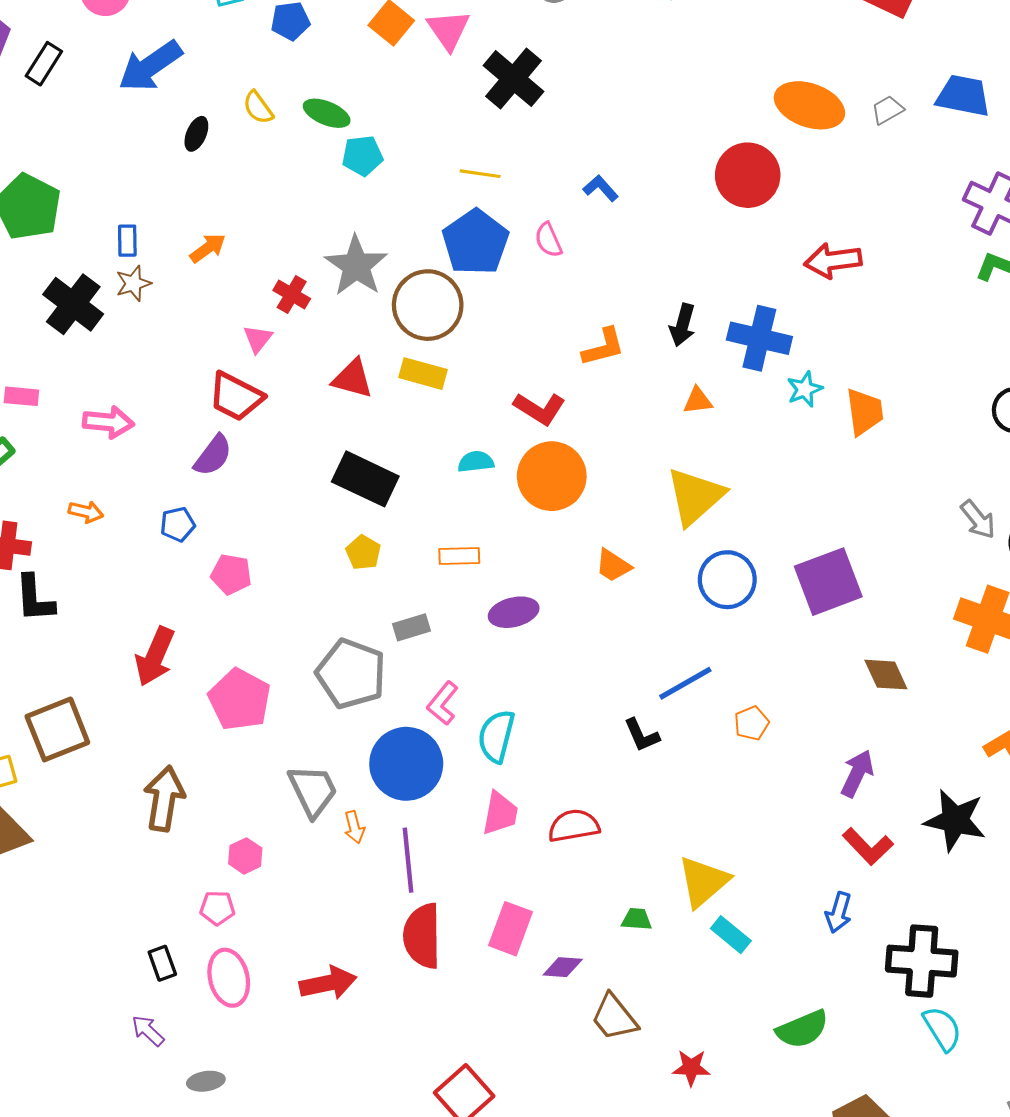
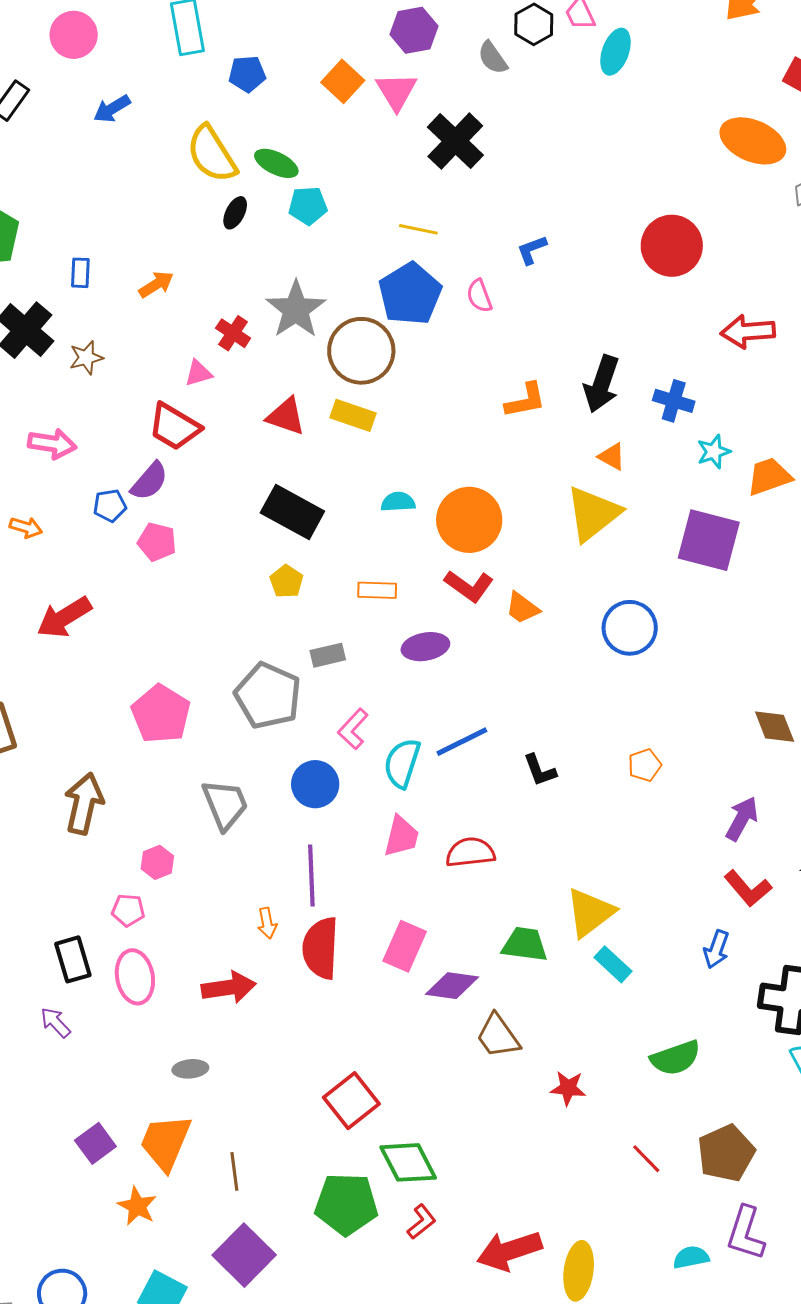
blue arrow: (150, 66) -> (112, 109), size x0.6
orange ellipse: (809, 105) -> (753, 141), moved
yellow semicircle: (258, 107) -> (212, 154), size x1.8
black ellipse: (196, 134) -> (235, 213), moved
blue L-shape: (601, 188) -> (532, 250), turned -72
brown star: (133, 283) -> (86, 358), moved
black arrow: (683, 325) -> (602, 384), size x1.4
blue cross: (759, 338) -> (674, 401), size x0.7
pink triangle: (258, 339) -> (198, 373), turned 32
orange triangle: (698, 401) -> (612, 457), turned 32
red L-shape: (540, 409) -> (469, 586), moved
orange trapezoid: (865, 412) -> (769, 477), turned -105
yellow triangle: (695, 496) -> (593, 514), moved
blue pentagon: (178, 524) -> (110, 506), moved
pink pentagon: (231, 574) -> (157, 542), moved
purple square: (828, 582) -> (709, 540), moved, turned 32
red arrow: (155, 656) -> (64, 617), moved, turned 32
blue line: (685, 683) -> (462, 742), moved
blue circle: (406, 764) -> (315, 784), size x0.7
orange arrow: (354, 827) -> (267, 923), moved
green trapezoid: (637, 919) -> (525, 944), size x1.6
black rectangle: (162, 963) -> (73, 959), size x1.4
purple diamond: (563, 967) -> (452, 986), size x1.4
gray ellipse: (206, 1081) -> (190, 1069), moved

